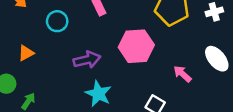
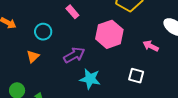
orange triangle: (26, 53) -> (33, 57), moved

